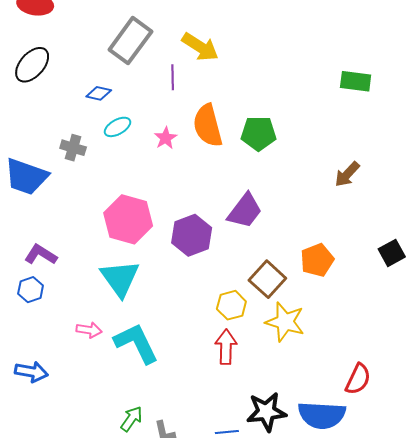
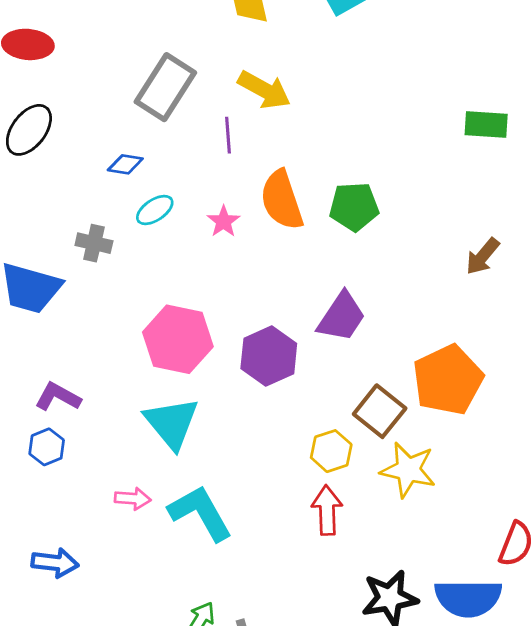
orange pentagon: (317, 260) -> (448, 380), size x1.5

